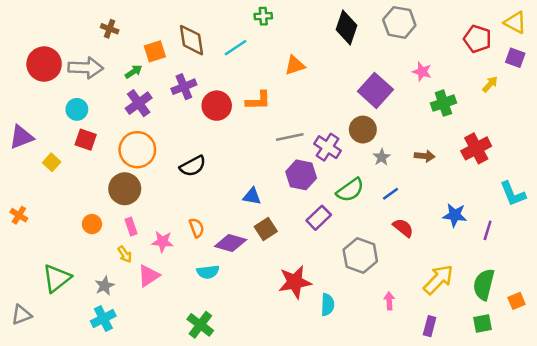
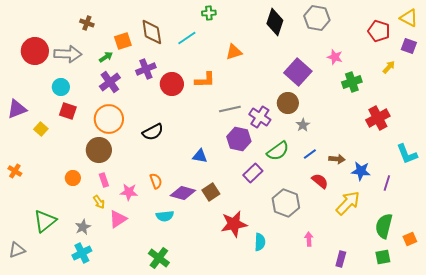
brown arrow: (425, 156) -> (337, 159), moved
brown square: (266, 229) -> (211, 192), moved
yellow arrow: (438, 279) -> (348, 203), moved

